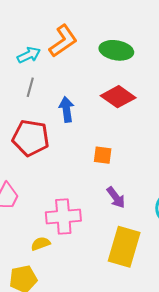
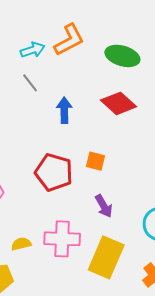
gray line: (30, 87) -> (30, 83), turned -60
red pentagon: (31, 138) -> (54, 172), moved
pink cross: (63, 216) -> (62, 239), moved

